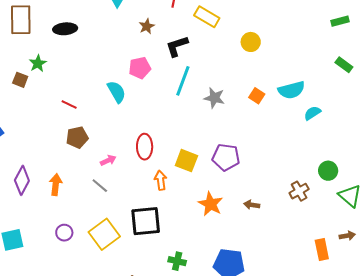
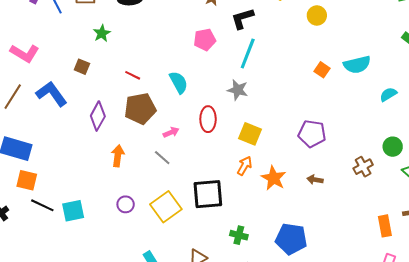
brown square: (20, 80) -> (82, 67), moved
cyan semicircle: (117, 92) -> (179, 82), moved
gray star: (214, 98) -> (238, 90), moved
cyan semicircle: (312, 113) -> (388, 94), moved
brown pentagon: (77, 137) -> (140, 109), size x1.4
purple pentagon: (226, 157) -> (312, 134), moved
purple diamond: (22, 180) -> (98, 116), moved
orange arrow: (161, 180) -> (244, 166), moved, turned 36

